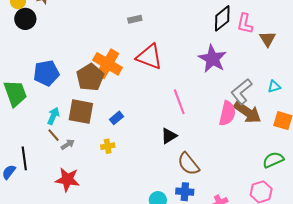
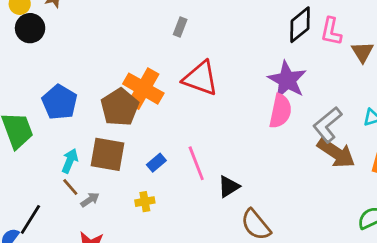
gray rectangle: (135, 19) -> (180, 27), turned -56
blue pentagon: (46, 73) -> (60, 102), turned -30
pink line: (179, 102) -> (196, 163), moved
pink semicircle: (227, 113) -> (280, 111), moved
black line: (24, 158) -> (30, 219), turned 40

